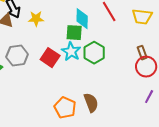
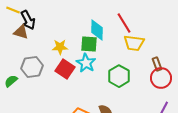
yellow trapezoid: (142, 17) -> (134, 43), moved
yellow star: (36, 19) -> (60, 47), moved
green hexagon: (94, 53) -> (119, 76), moved

